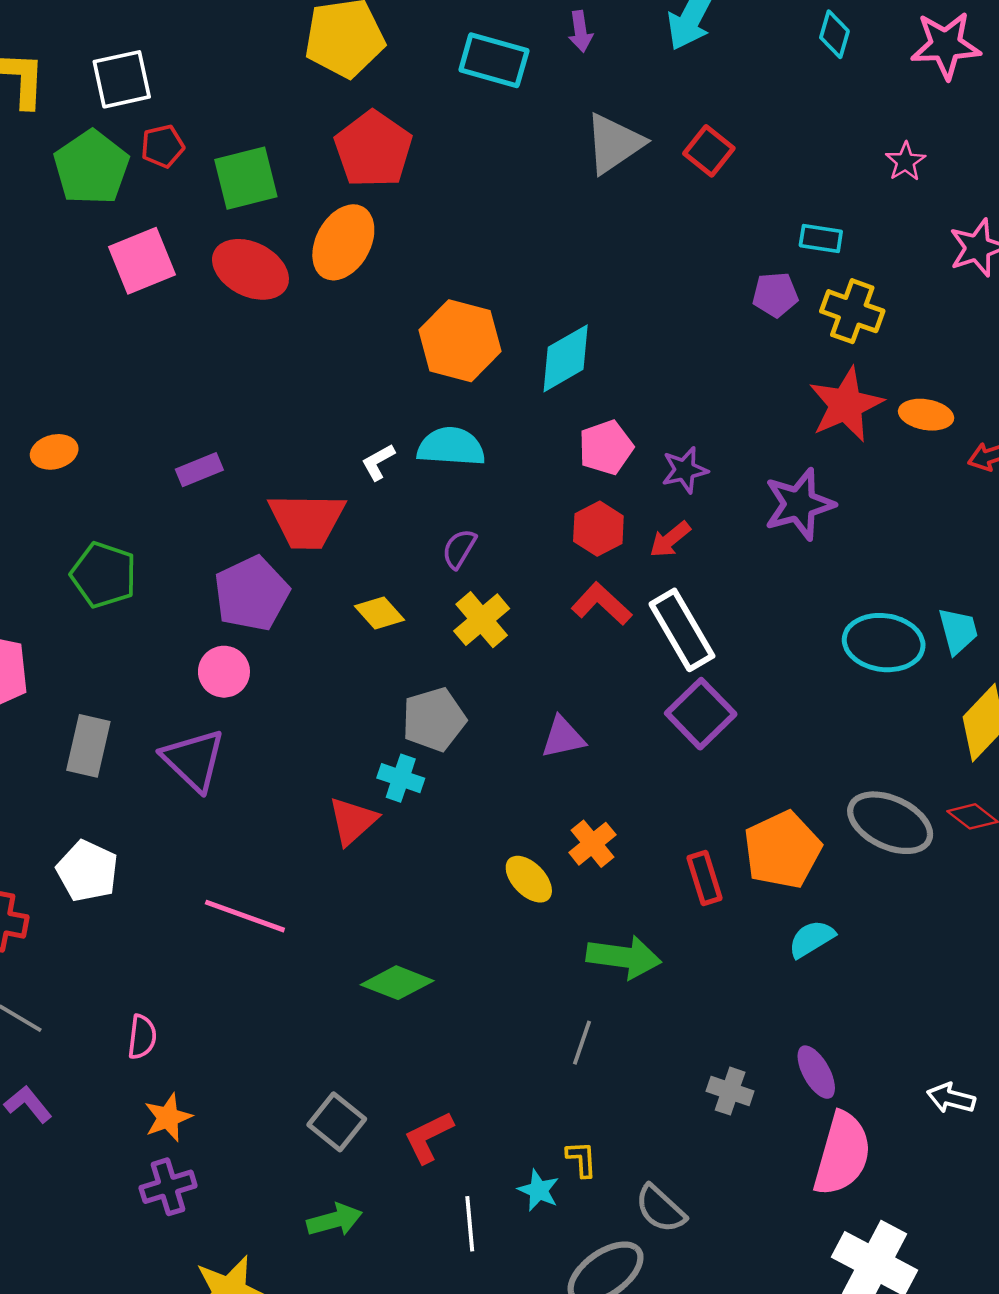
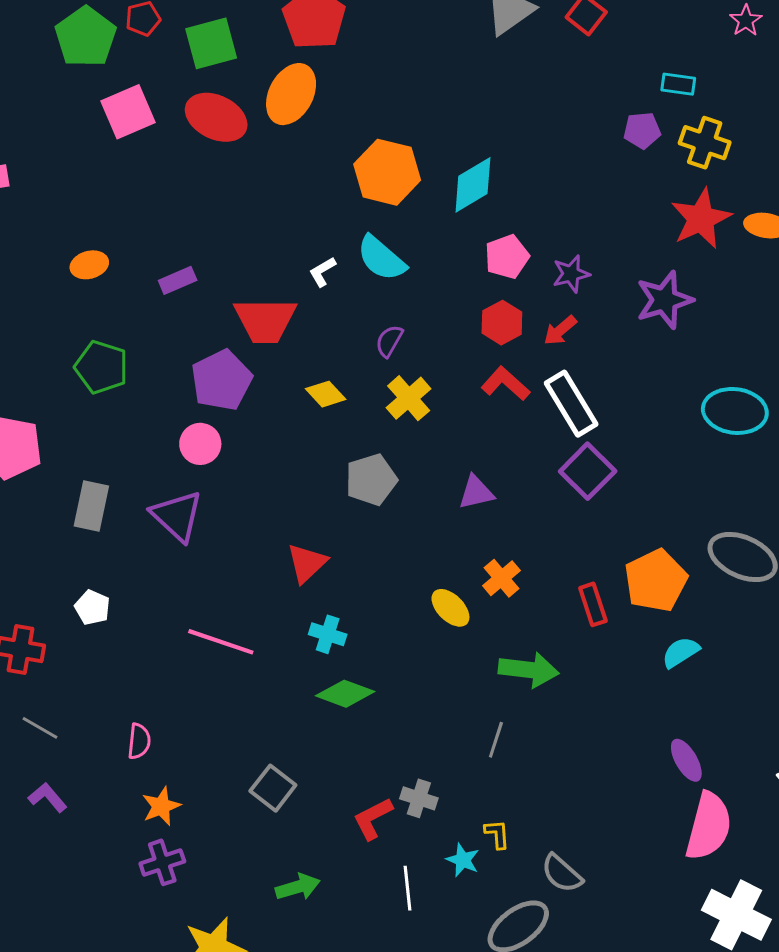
cyan semicircle: (451, 447) -> (381, 258), turned -142
orange ellipse: (54, 452) -> (89, 265), moved
cyan cross: (401, 778) -> (328, 634), moved
white pentagon: (87, 871) -> (92, 608), size x0.7
gray cross: (730, 1091) -> (419, 798), moved
gray square: (337, 1122) -> (273, 788), moved

